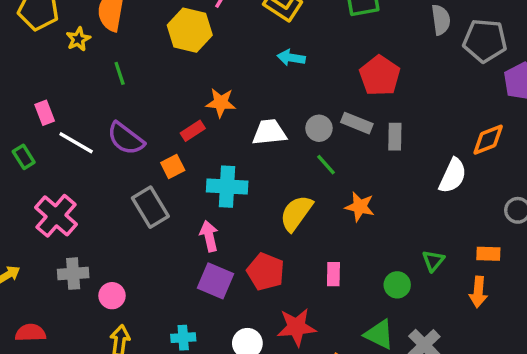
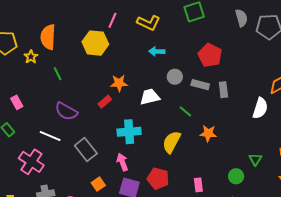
gray circle: (319, 128) -> (175, 77), moved
white line: (76, 143) -> (50, 136), moved
orange square: (173, 166) -> (98, 184), moved
pink rectangle: (333, 274) -> (198, 185), moved

